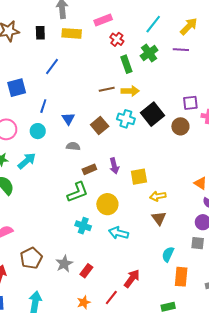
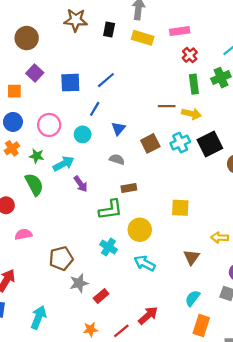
blue line: (52, 66) -> (106, 80), moved
cyan cross: (126, 119) -> (180, 143), turned 36
purple arrow: (114, 166) -> (81, 184), moved, turned -35
yellow arrow: (158, 196) -> (220, 238), moved
brown pentagon: (31, 258) -> (61, 258), moved

